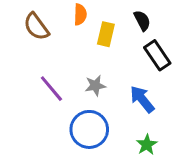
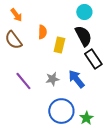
black semicircle: (142, 21) -> (83, 36), size x1.5
blue arrow: (142, 99) -> (76, 79), moved
blue circle: (89, 129) -> (61, 111), moved

